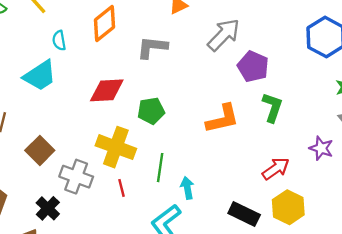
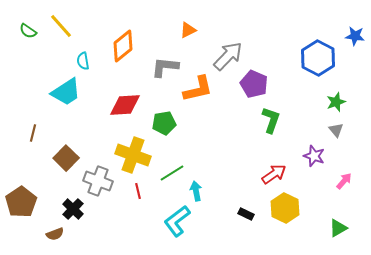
orange L-shape: (222, 119) -> (198, 89), moved
green line: (160, 168) -> (172, 173), turned 50
black rectangle: (244, 214) -> (246, 214), size x0.6

